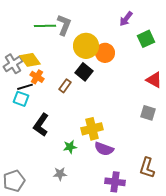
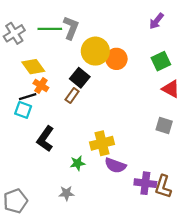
purple arrow: (126, 19) -> (156, 21), moved
green square: (146, 39) -> (161, 61), moved
gray cross: (13, 64) -> (14, 33), moved
black square: (84, 72) -> (80, 78), moved
purple cross: (115, 182) -> (145, 183), moved

